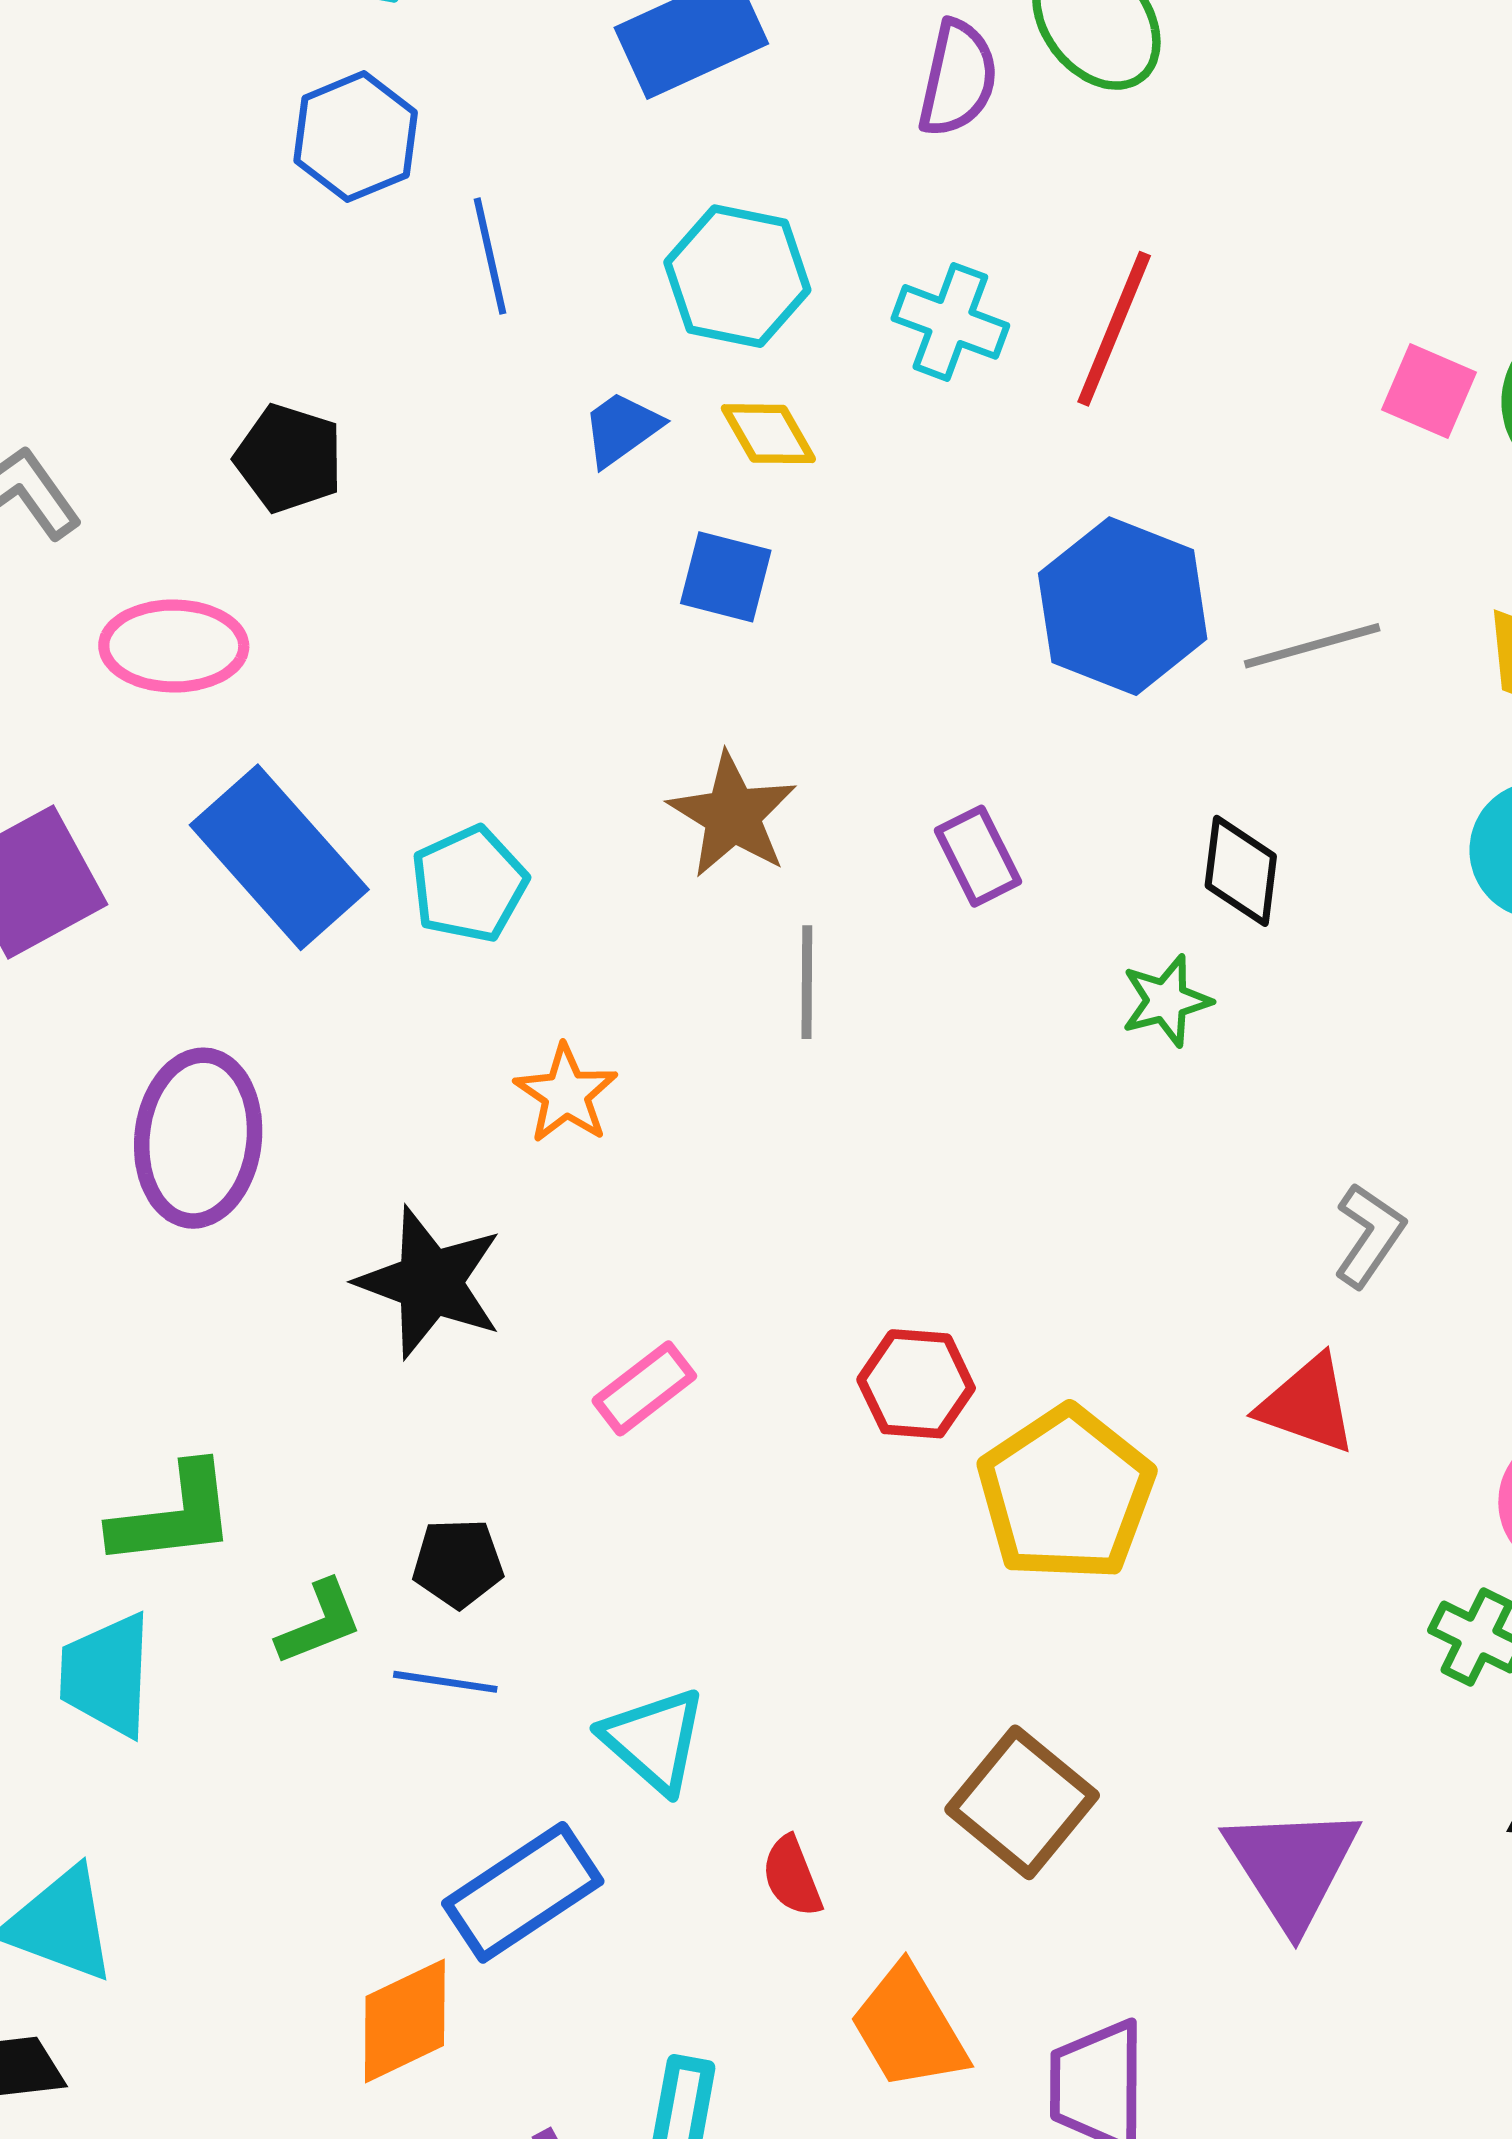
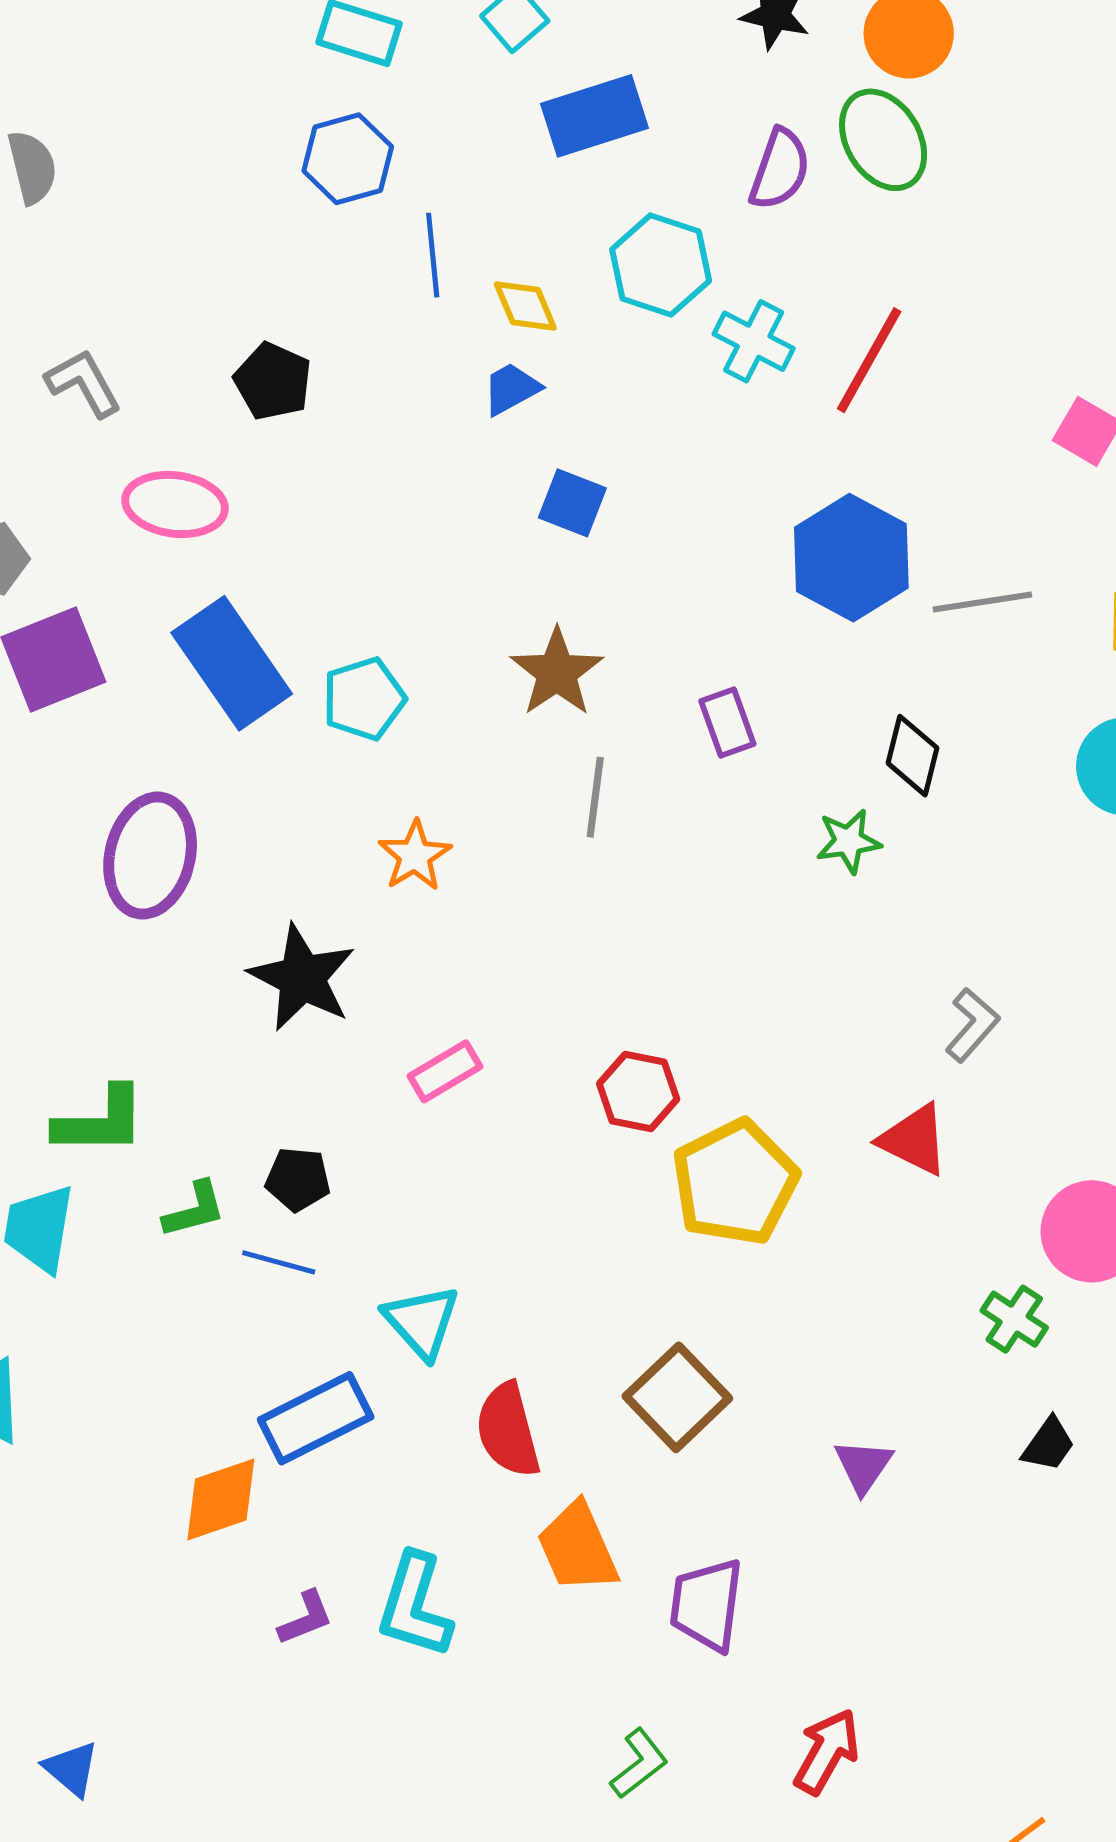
cyan hexagon: (737, 276) -> (661, 265), moved
yellow diamond: (768, 434) -> (525, 306), moved
purple triangle: (1292, 1866) -> (863, 1466), size x0.6
red semicircle: (792, 1876) -> (508, 1430), size x1.6

